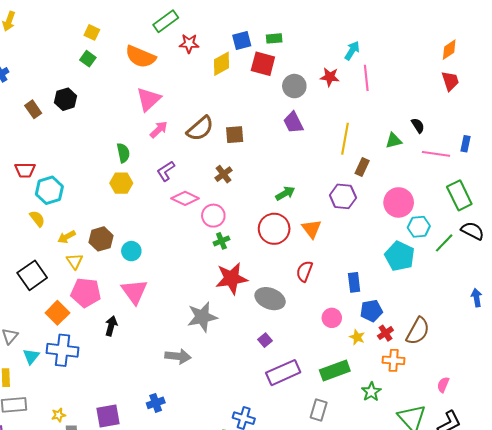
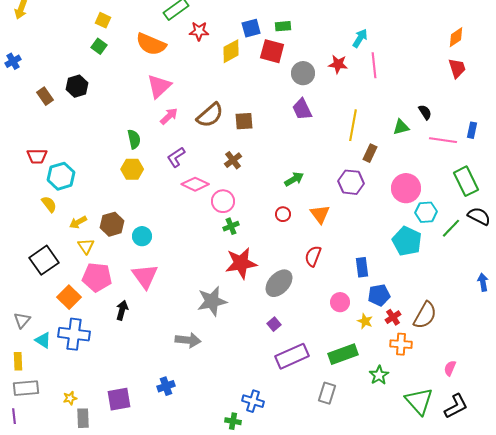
red circle: (274, 229) -> (283, 214), size x0.5
gray ellipse: (270, 299) -> (279, 283), turned -68
cyan triangle: (31, 356) -> (43, 340), turned -36

